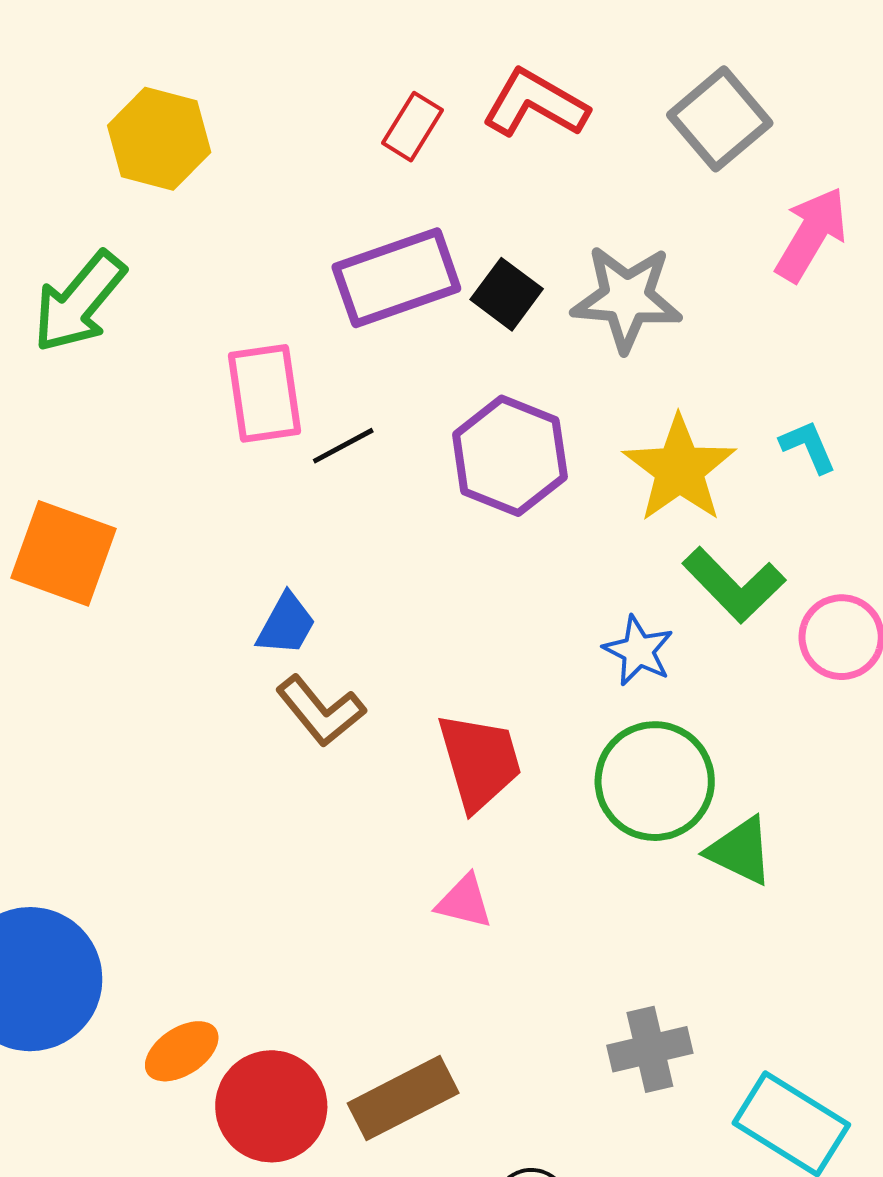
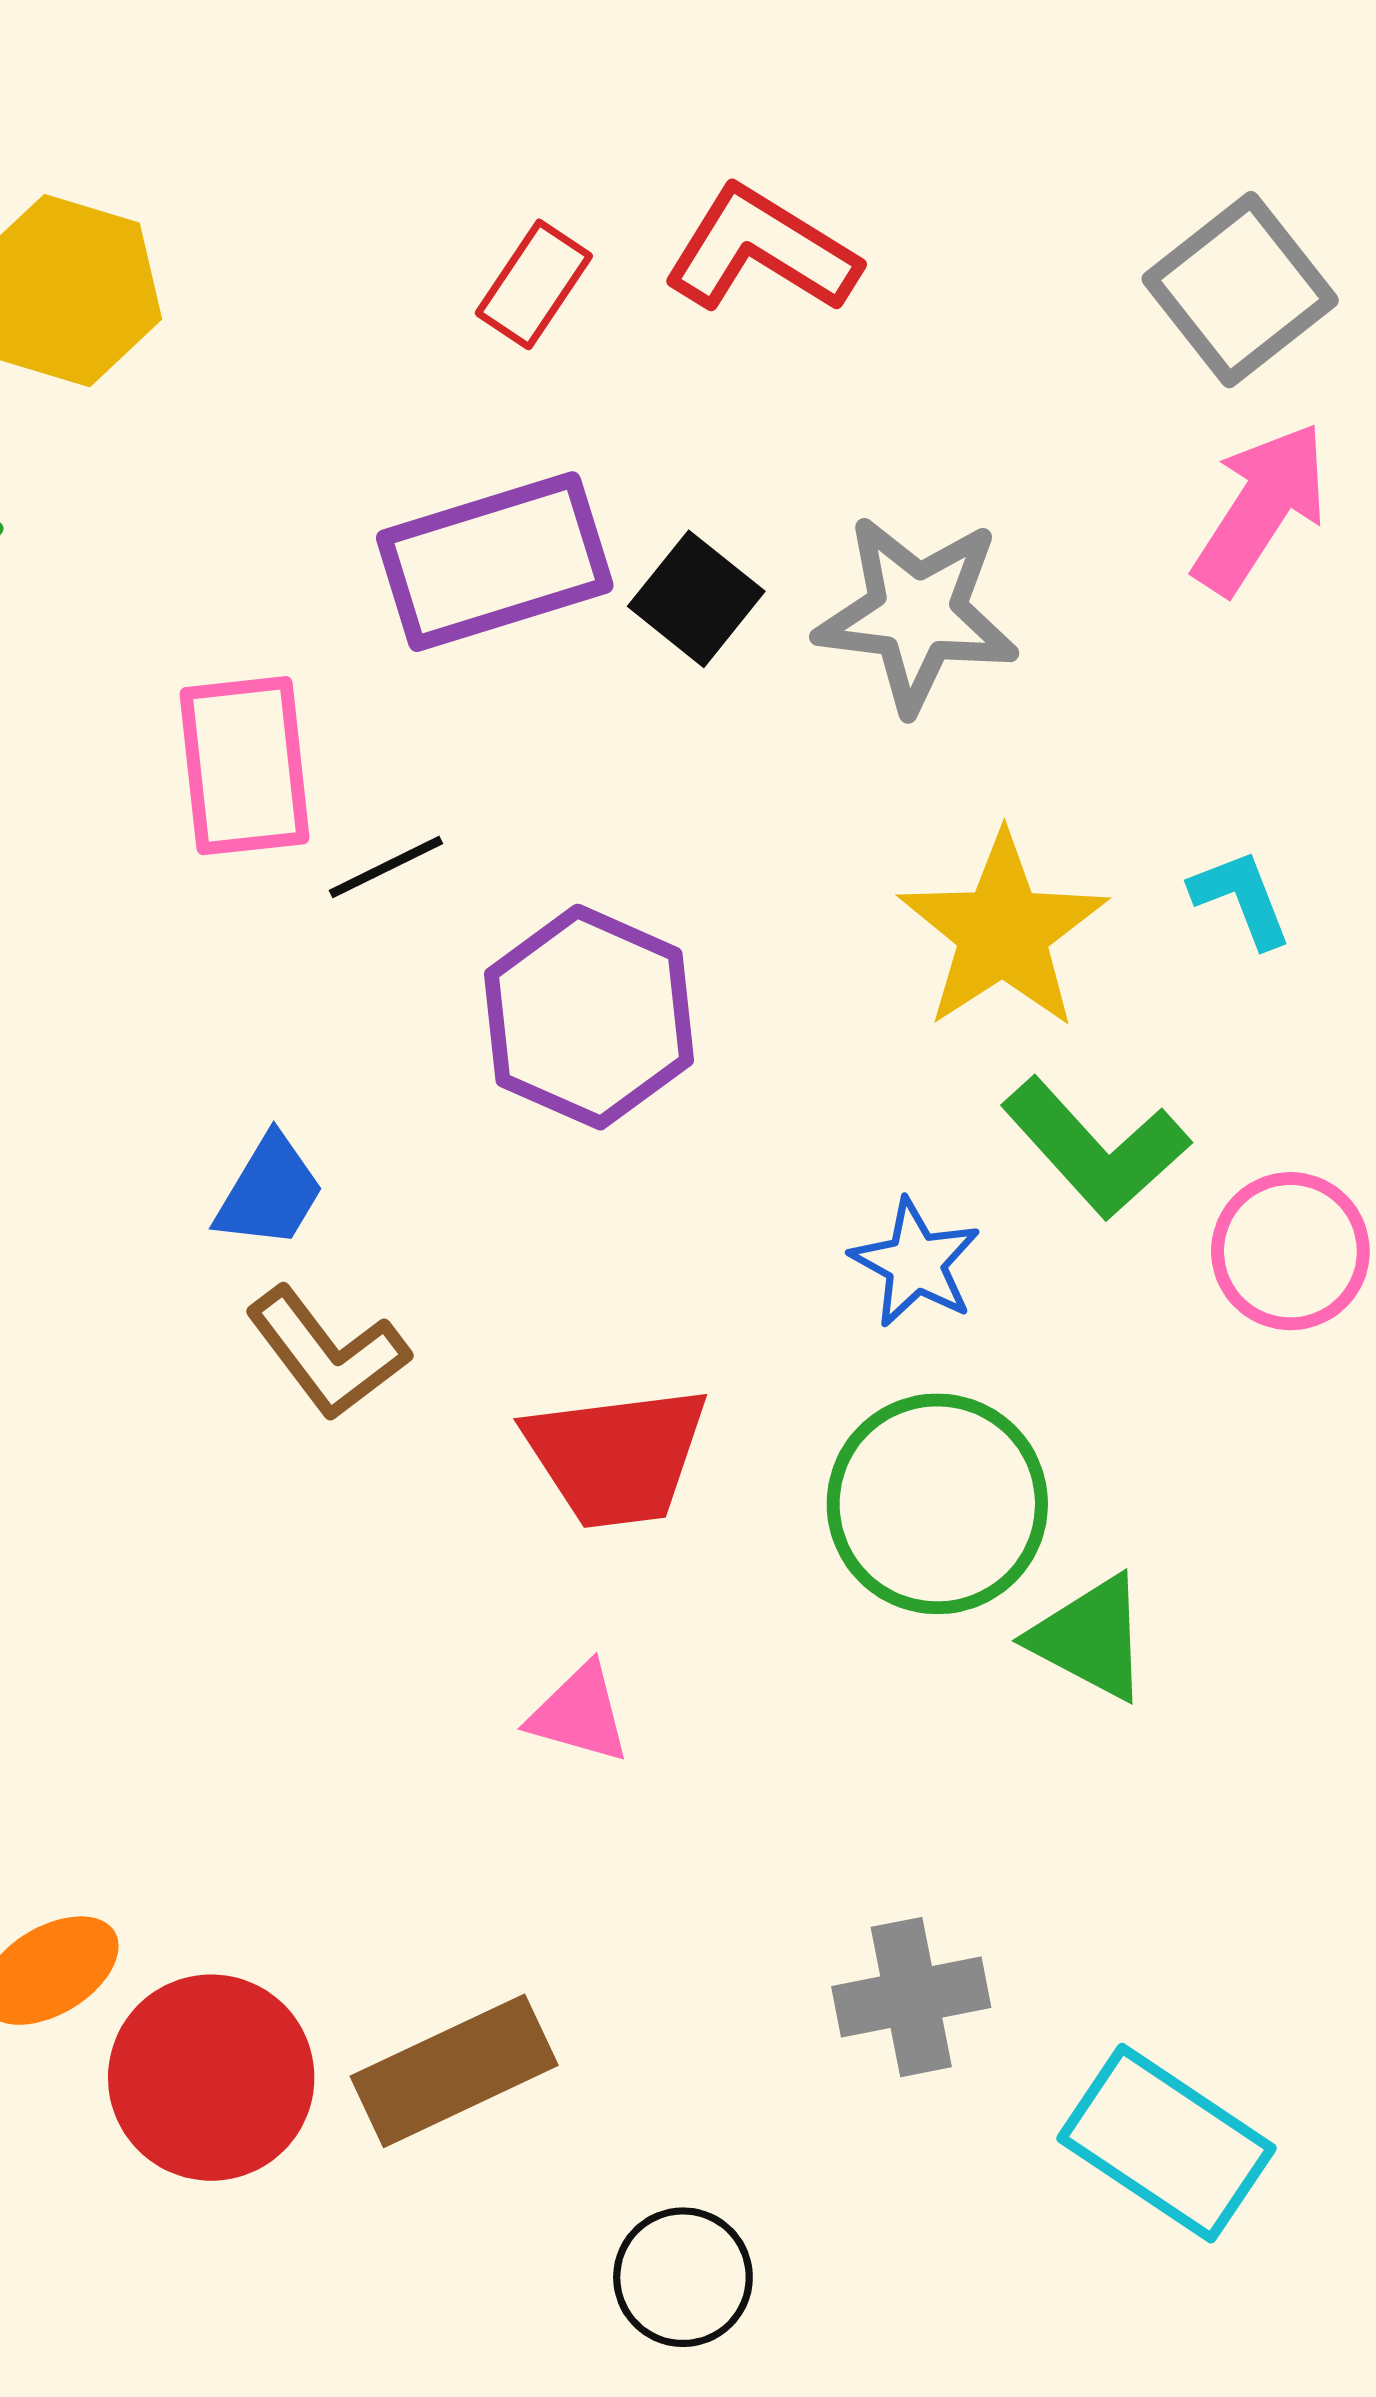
gray square: (720, 119) -> (1240, 290), moved
purple hexagon: (510, 456) -> (589, 1017), moved
red trapezoid: (480, 761) -> (617, 1456), turned 97

